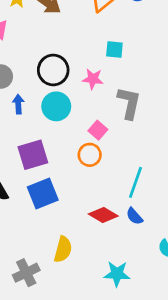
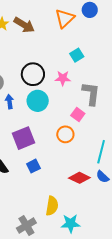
cyan square: (114, 50) -> (77, 55), turned -32
pink square: (98, 130) -> (78, 115), moved
blue square: (43, 194) -> (33, 166), size x0.6
cyan star: (117, 274) -> (71, 223), moved

